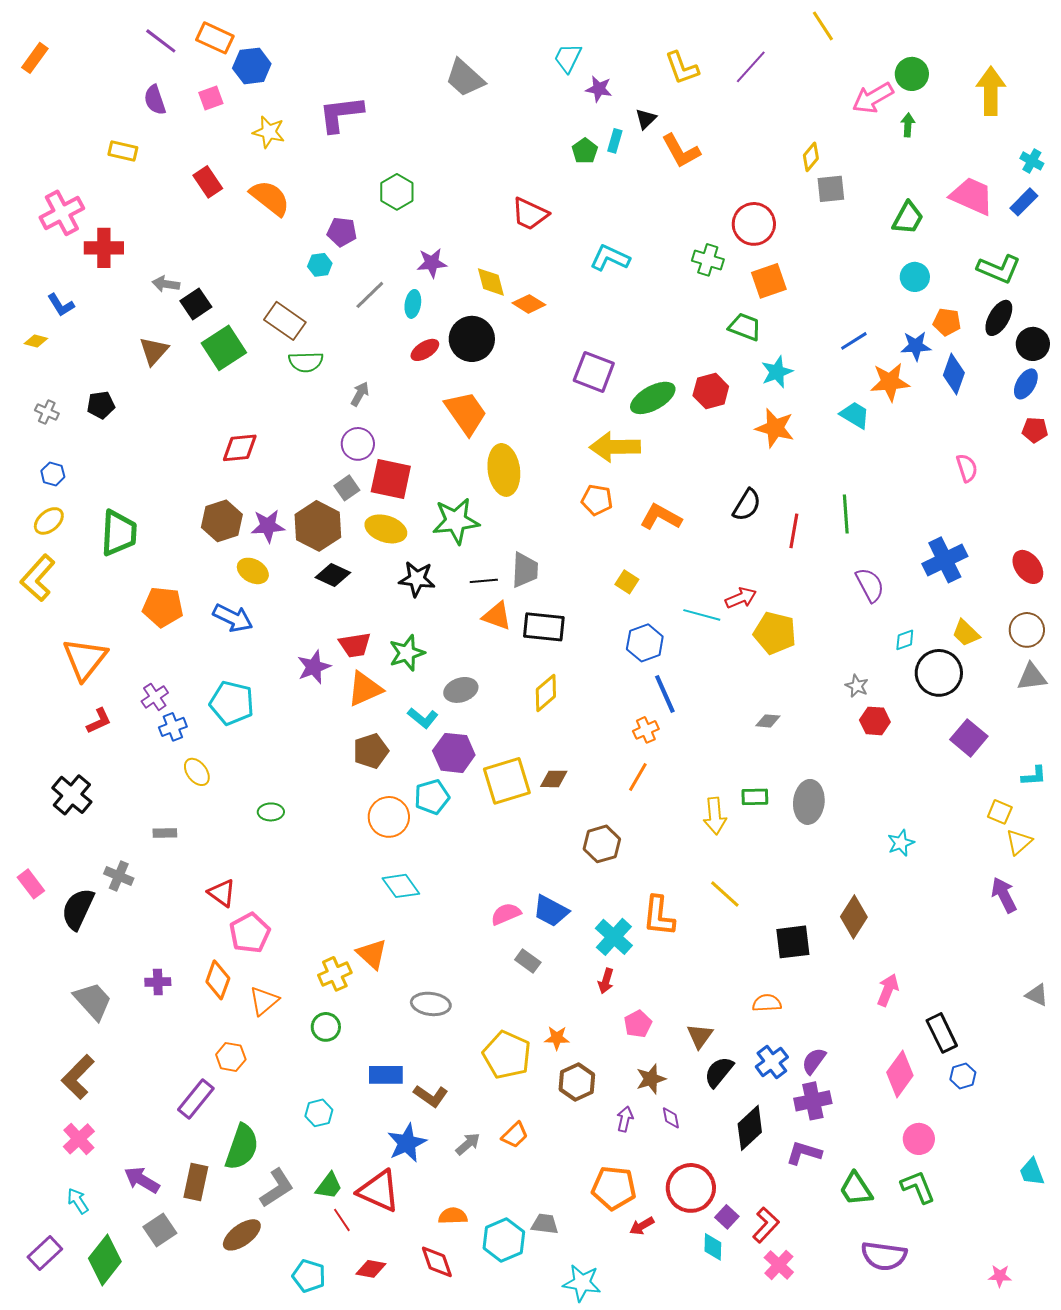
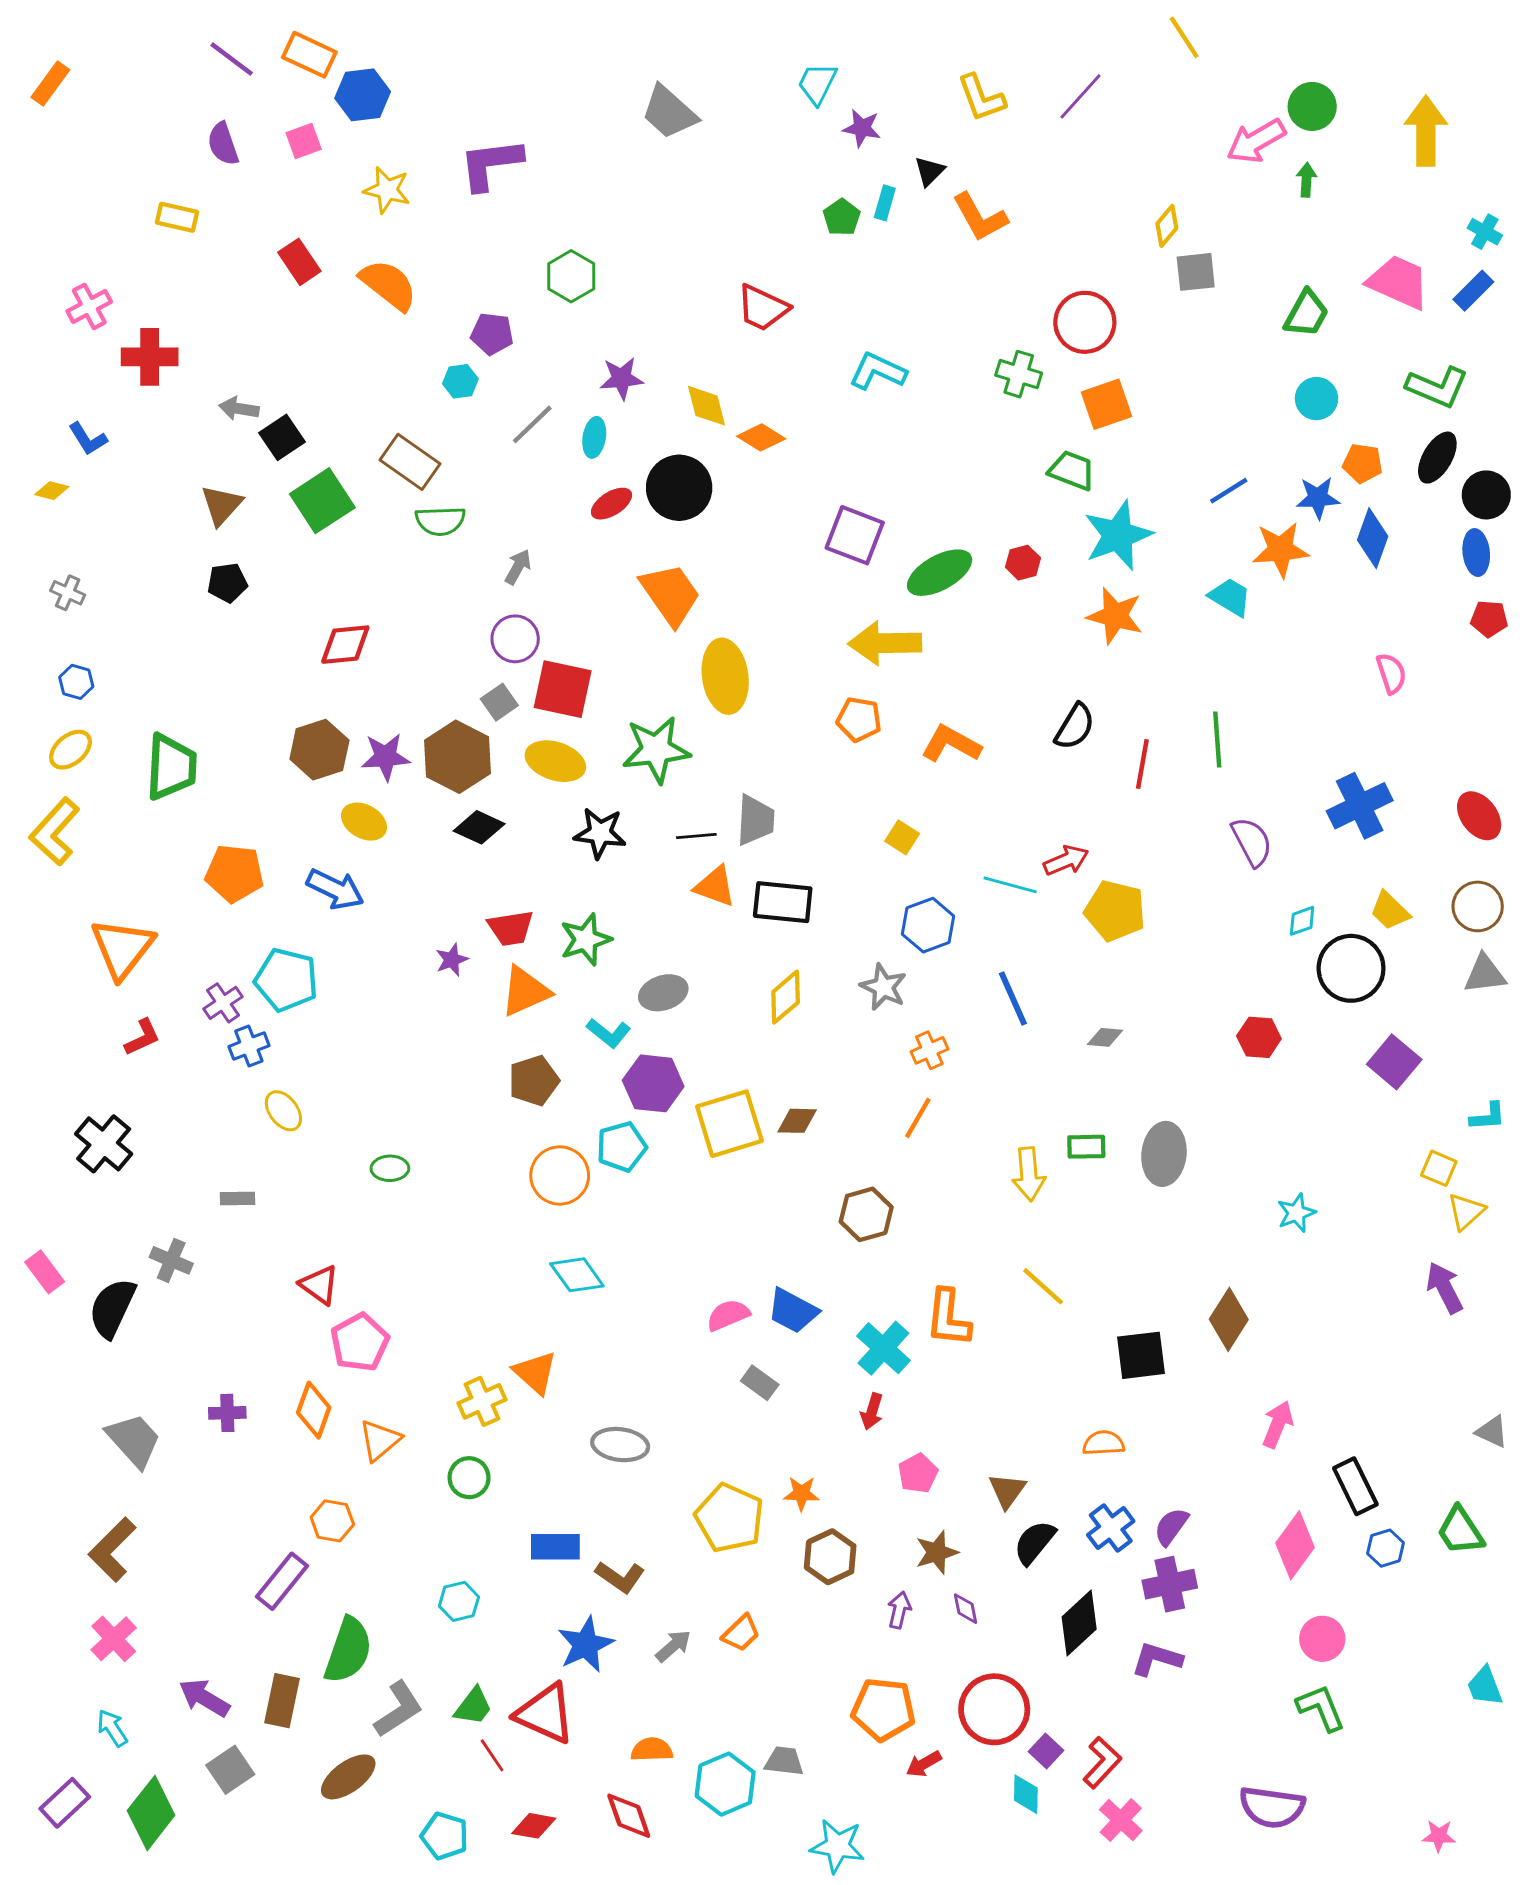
pink cross: (62, 213) -> (89, 306), size x0.7
cyan star: (777, 372) -> (1118, 535), size x1.5
blue ellipse: (1026, 384) -> (1476, 552), turned -36
red hexagon: (711, 391) -> (1023, 563), size x0.7
black pentagon: (101, 405) -> (227, 583), moved
purple star: (314, 667) -> (452, 960), size x0.7
gray star: (857, 686) -> (883, 987), moved, size x1.4
blue line: (665, 694) -> (1013, 999), moved
cyan pentagon: (232, 703) -> (286, 980), moved
green trapezoid: (856, 1189) -> (1460, 1531), moved

